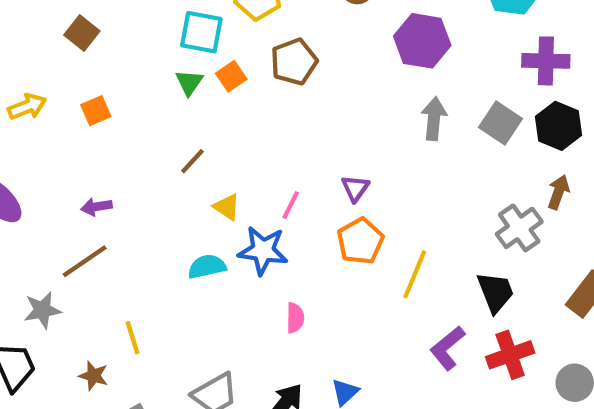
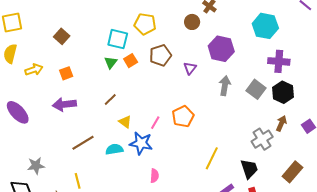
purple triangle: (355, 188) -> (190, 68), moved
purple arrow: (96, 207) -> (64, 104), moved, size x1.6
orange pentagon: (360, 241) -> (183, 116), moved
brown line: (85, 261) -> (83, 143), moved

